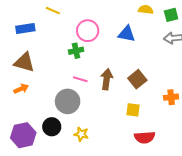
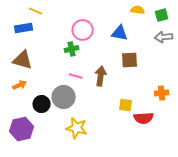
yellow line: (53, 11) -> (36, 11), moved
brown square: (137, 79) -> (130, 60), moved, turned 36
black circle: (52, 127) -> (42, 104), moved
yellow star: (81, 134) -> (77, 128), size x1.5
red semicircle: (145, 137) -> (144, 118), moved

